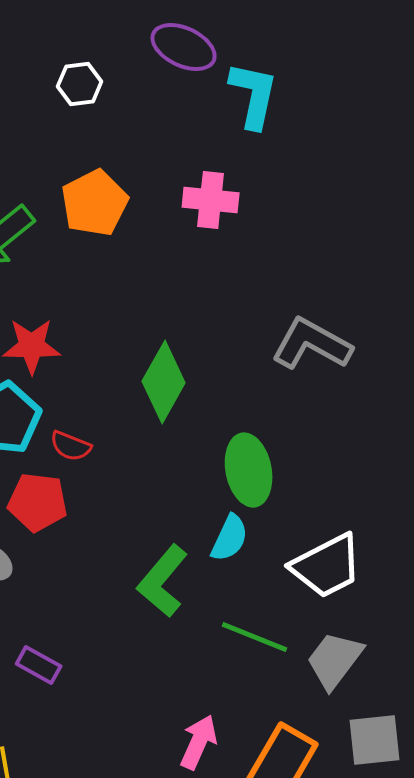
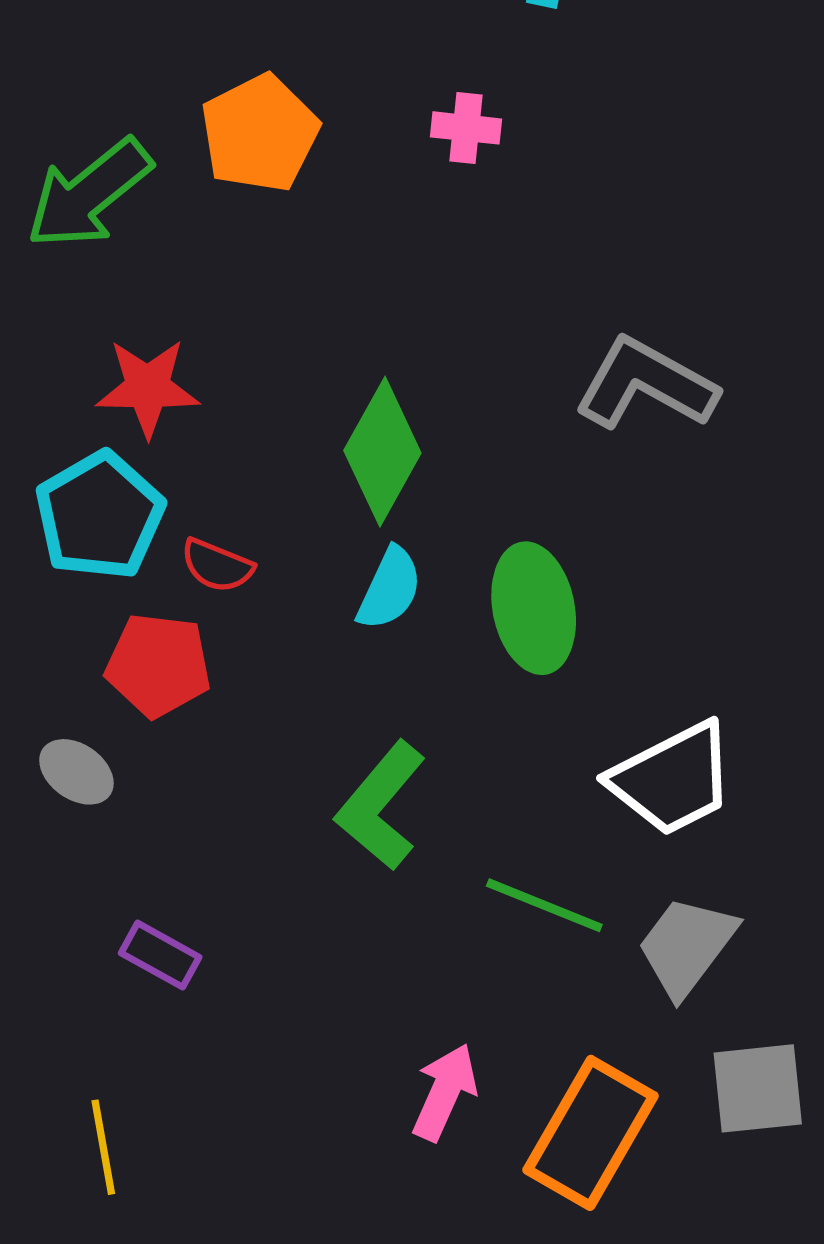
pink cross: (211, 200) -> (466, 128), size x0.7
cyan semicircle: (230, 538) -> (390, 589), moved

